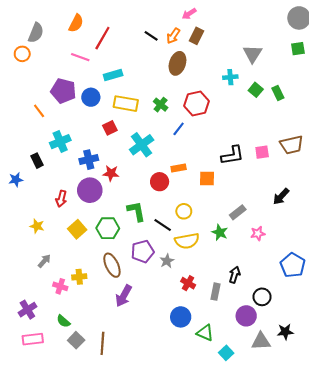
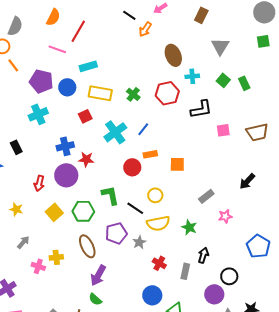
black line: (151, 36) -> (129, 15), moved
brown rectangle: (197, 36) -> (201, 15), moved
brown ellipse: (177, 63) -> (173, 55), moved, turned -40
cyan cross: (230, 77) -> (192, 76), moved
orange line: (39, 111) -> (13, 65), moved
blue line: (179, 129) -> (143, 129), moved
cyan cross: (60, 142) -> (38, 114), moved
pink square: (262, 152) -> (223, 130), moved
black L-shape: (232, 155) -> (201, 109), moved
green star: (220, 232) -> (189, 227), moved
green semicircle: (63, 321) -> (95, 299), moved

